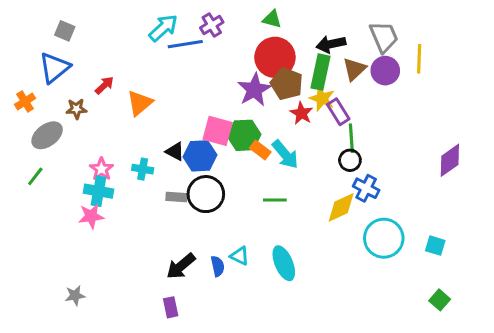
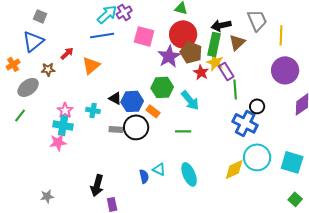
purple cross: (212, 25) -> (124, 12), moved
blue line: (185, 44) -> (102, 35), moved
purple circle: (385, 71) -> (285, 70), moved, size x1.4
pink square: (218, 131) -> (144, 36), moved
orange rectangle: (260, 150) -> (153, 111), moved
black circle: (350, 160) -> (257, 106), moved
blue cross: (366, 188) -> (245, 123), size x1.4
yellow diamond: (341, 207) -> (234, 169), moved
cyan square: (435, 246) -> (292, 162), size x1.6
black arrow: (181, 266) -> (97, 185), moved, turned -35

